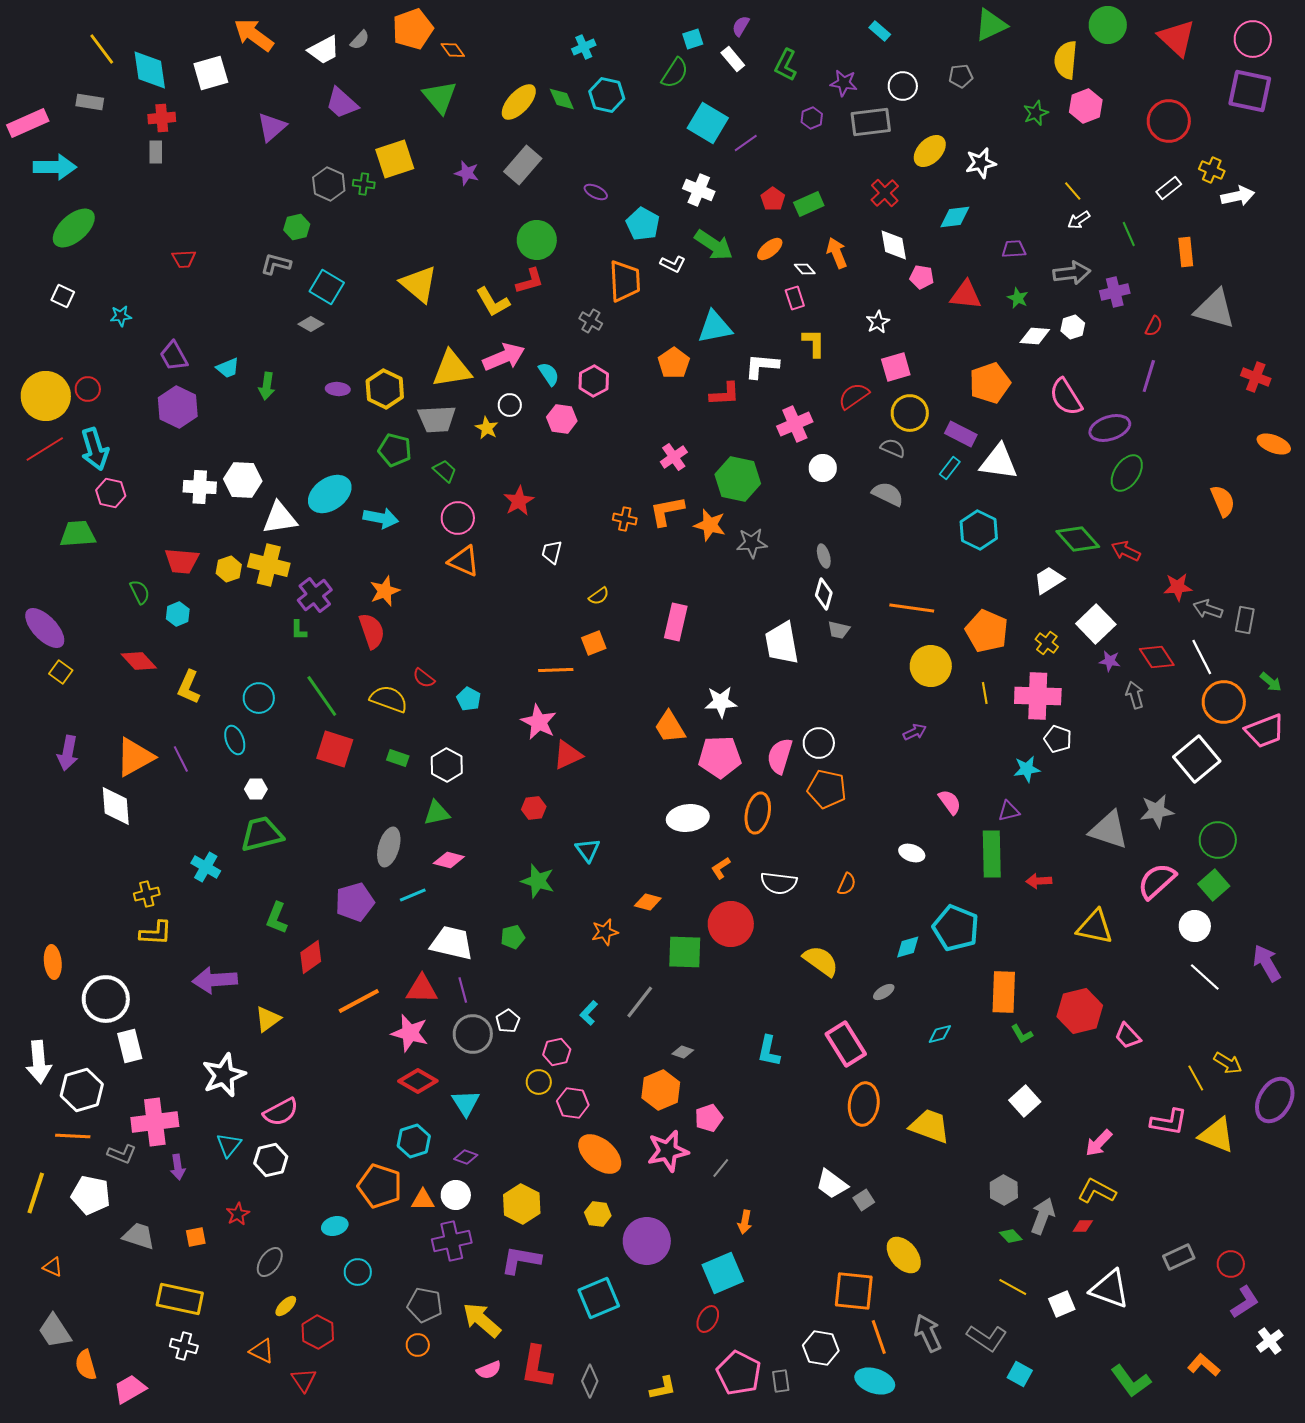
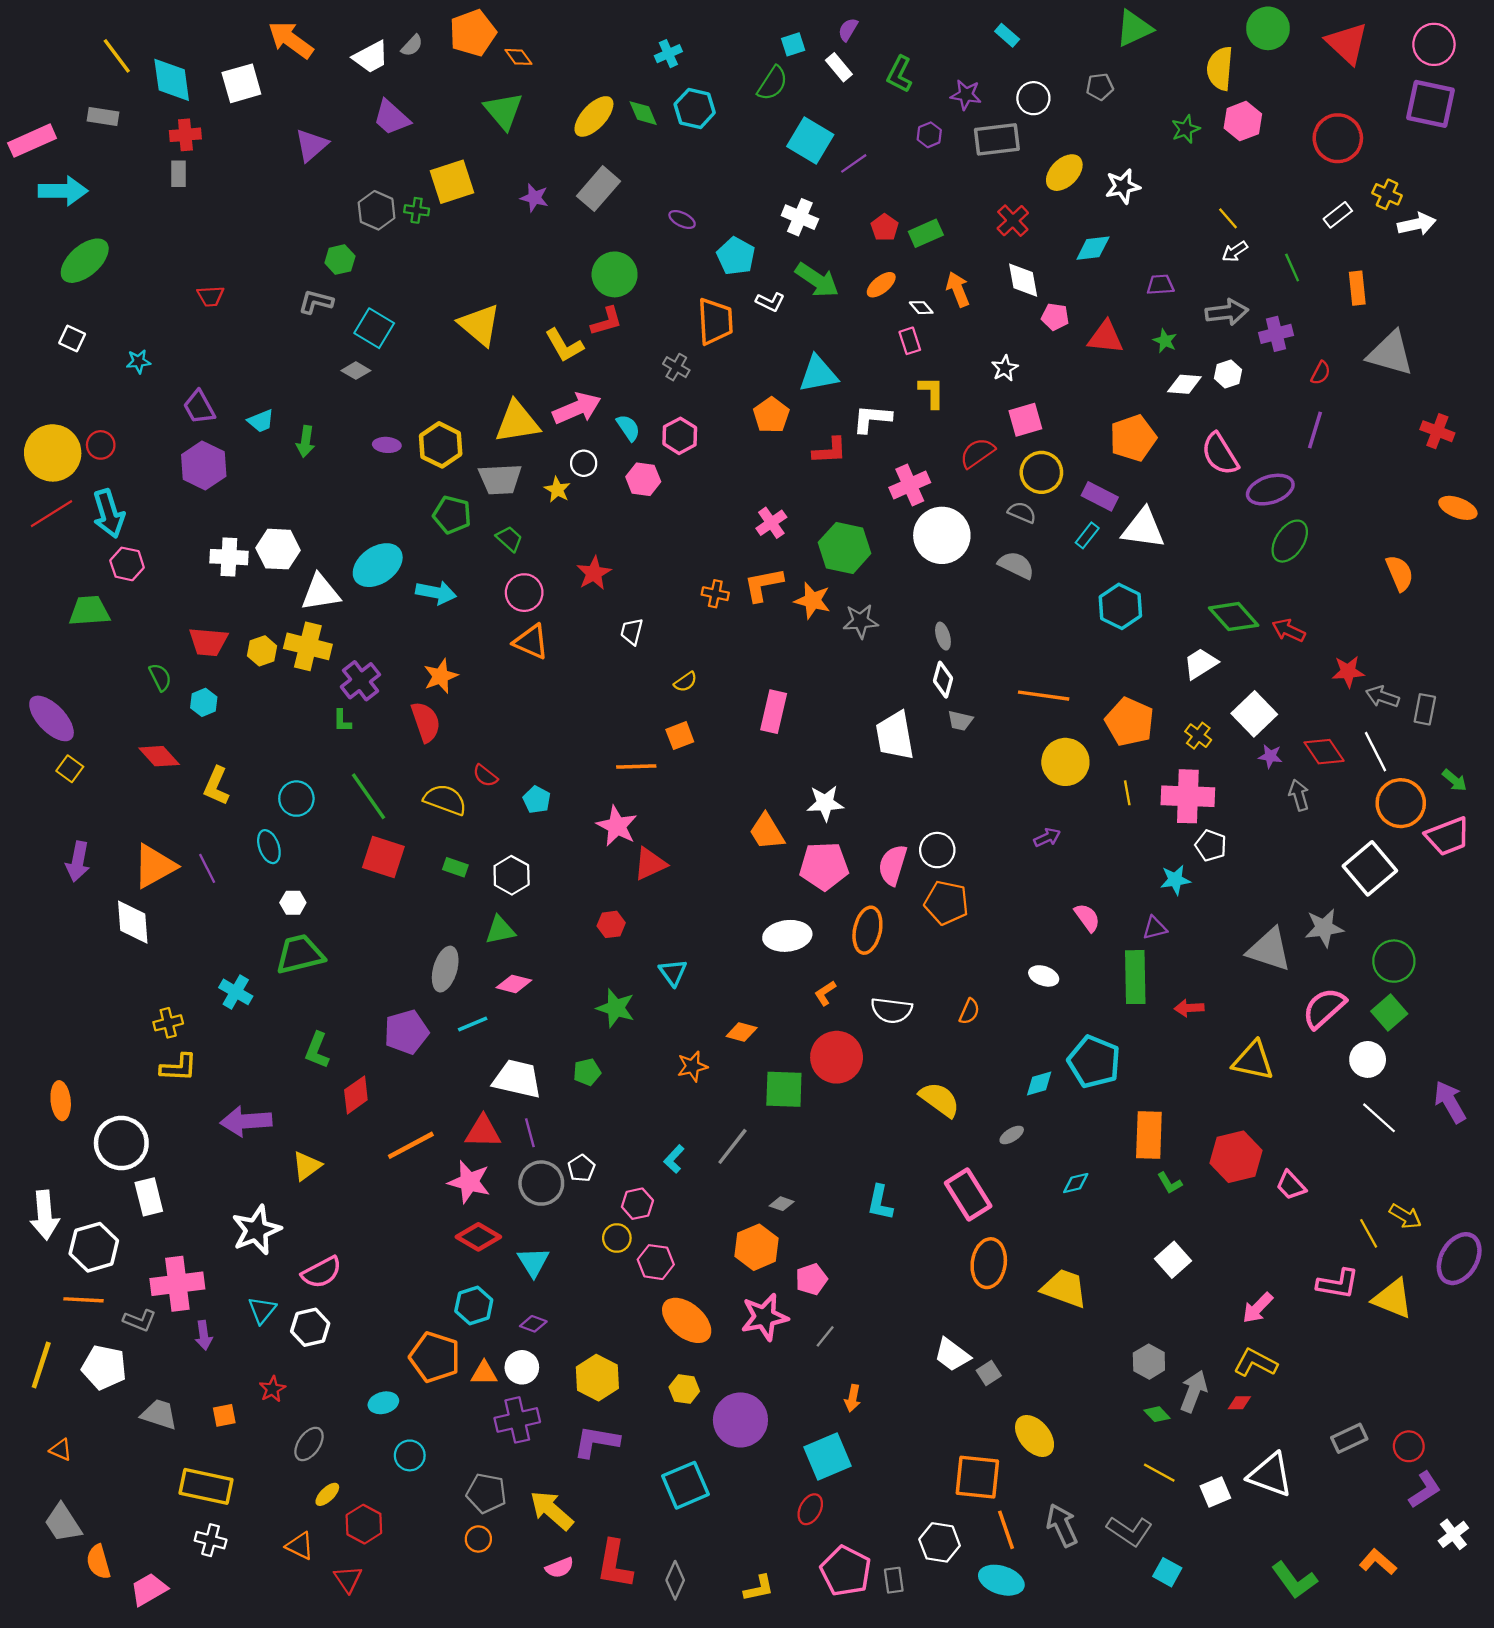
white circle: (823, 468) -> (942, 535), size x1.8

